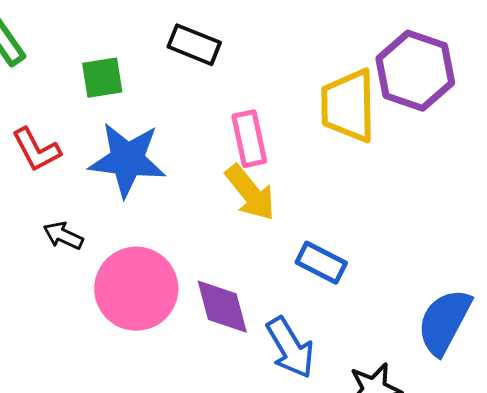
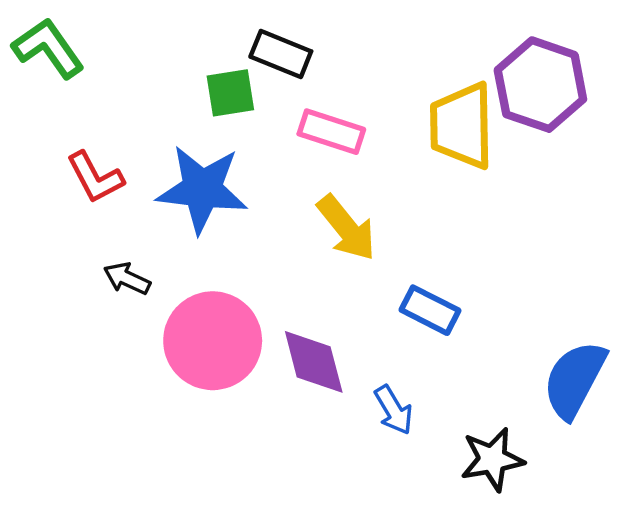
green square: (102, 78) -> (230, 93), moved
pink rectangle: (249, 139) -> (331, 132), moved, turned -60
blue arrow: (290, 348) -> (394, 410), size x0.7

